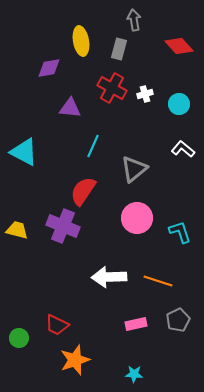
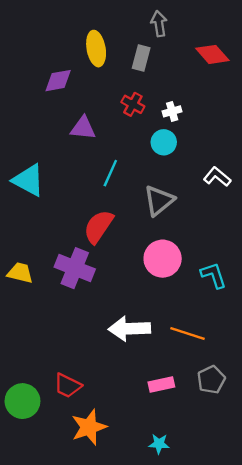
red cross: (112, 88) -> (133, 104), size x0.7
cyan circle: (179, 104) -> (164, 142), moved
green circle: (19, 338) -> (22, 401), size x1.5

